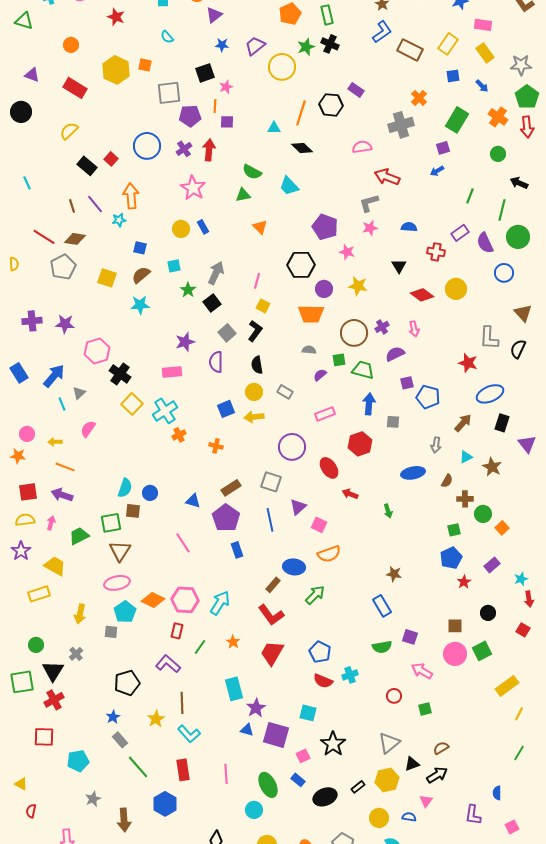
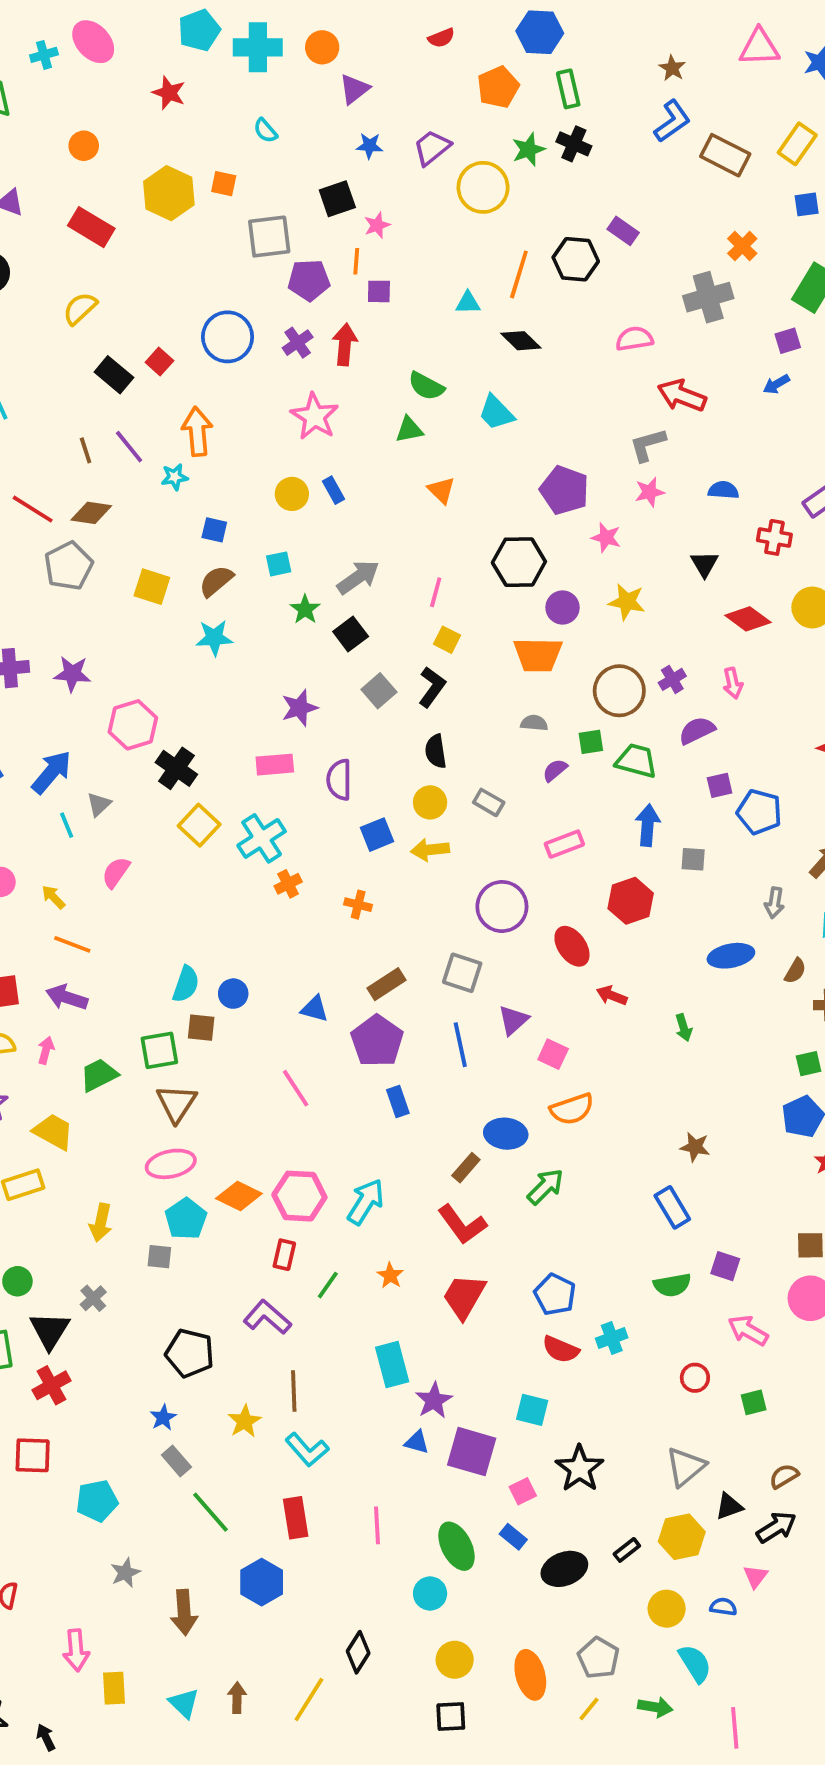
gray arrow: (216, 273) -> (358, 577), turned 30
purple semicircle: (216, 362) -> (339, 780), moved
yellow arrow: (55, 442) -> (53, 897), turned 48
black pentagon: (127, 683) -> (190, 1353), turned 30

